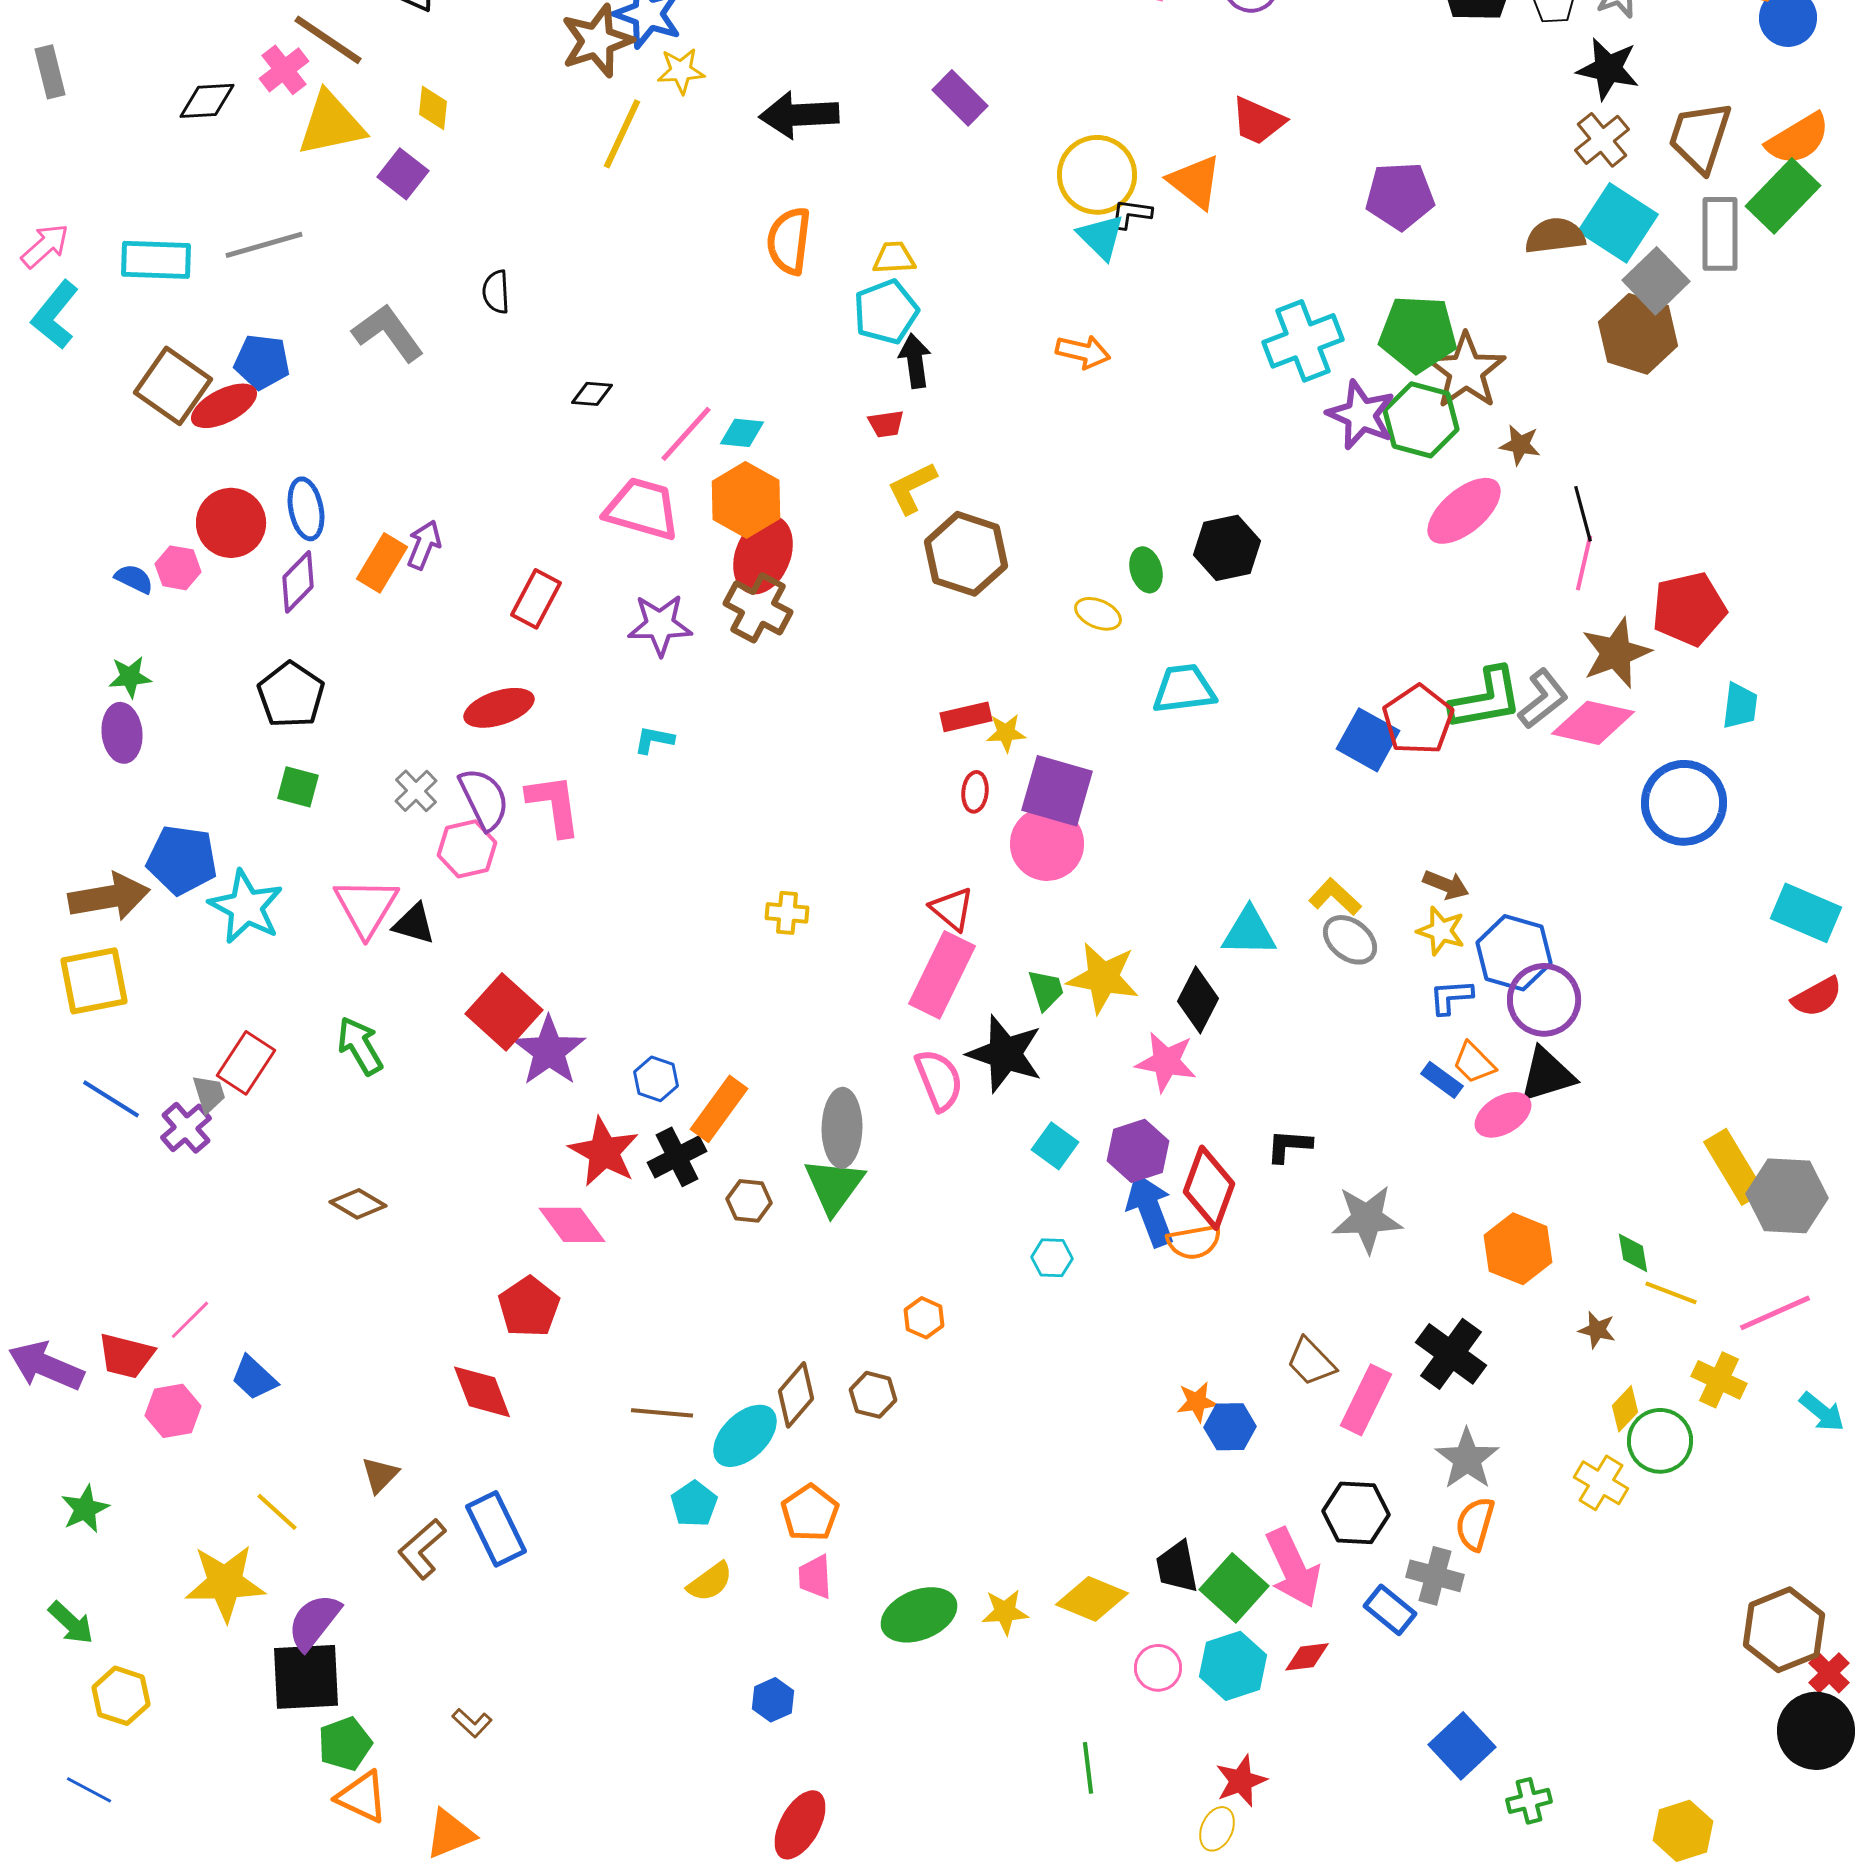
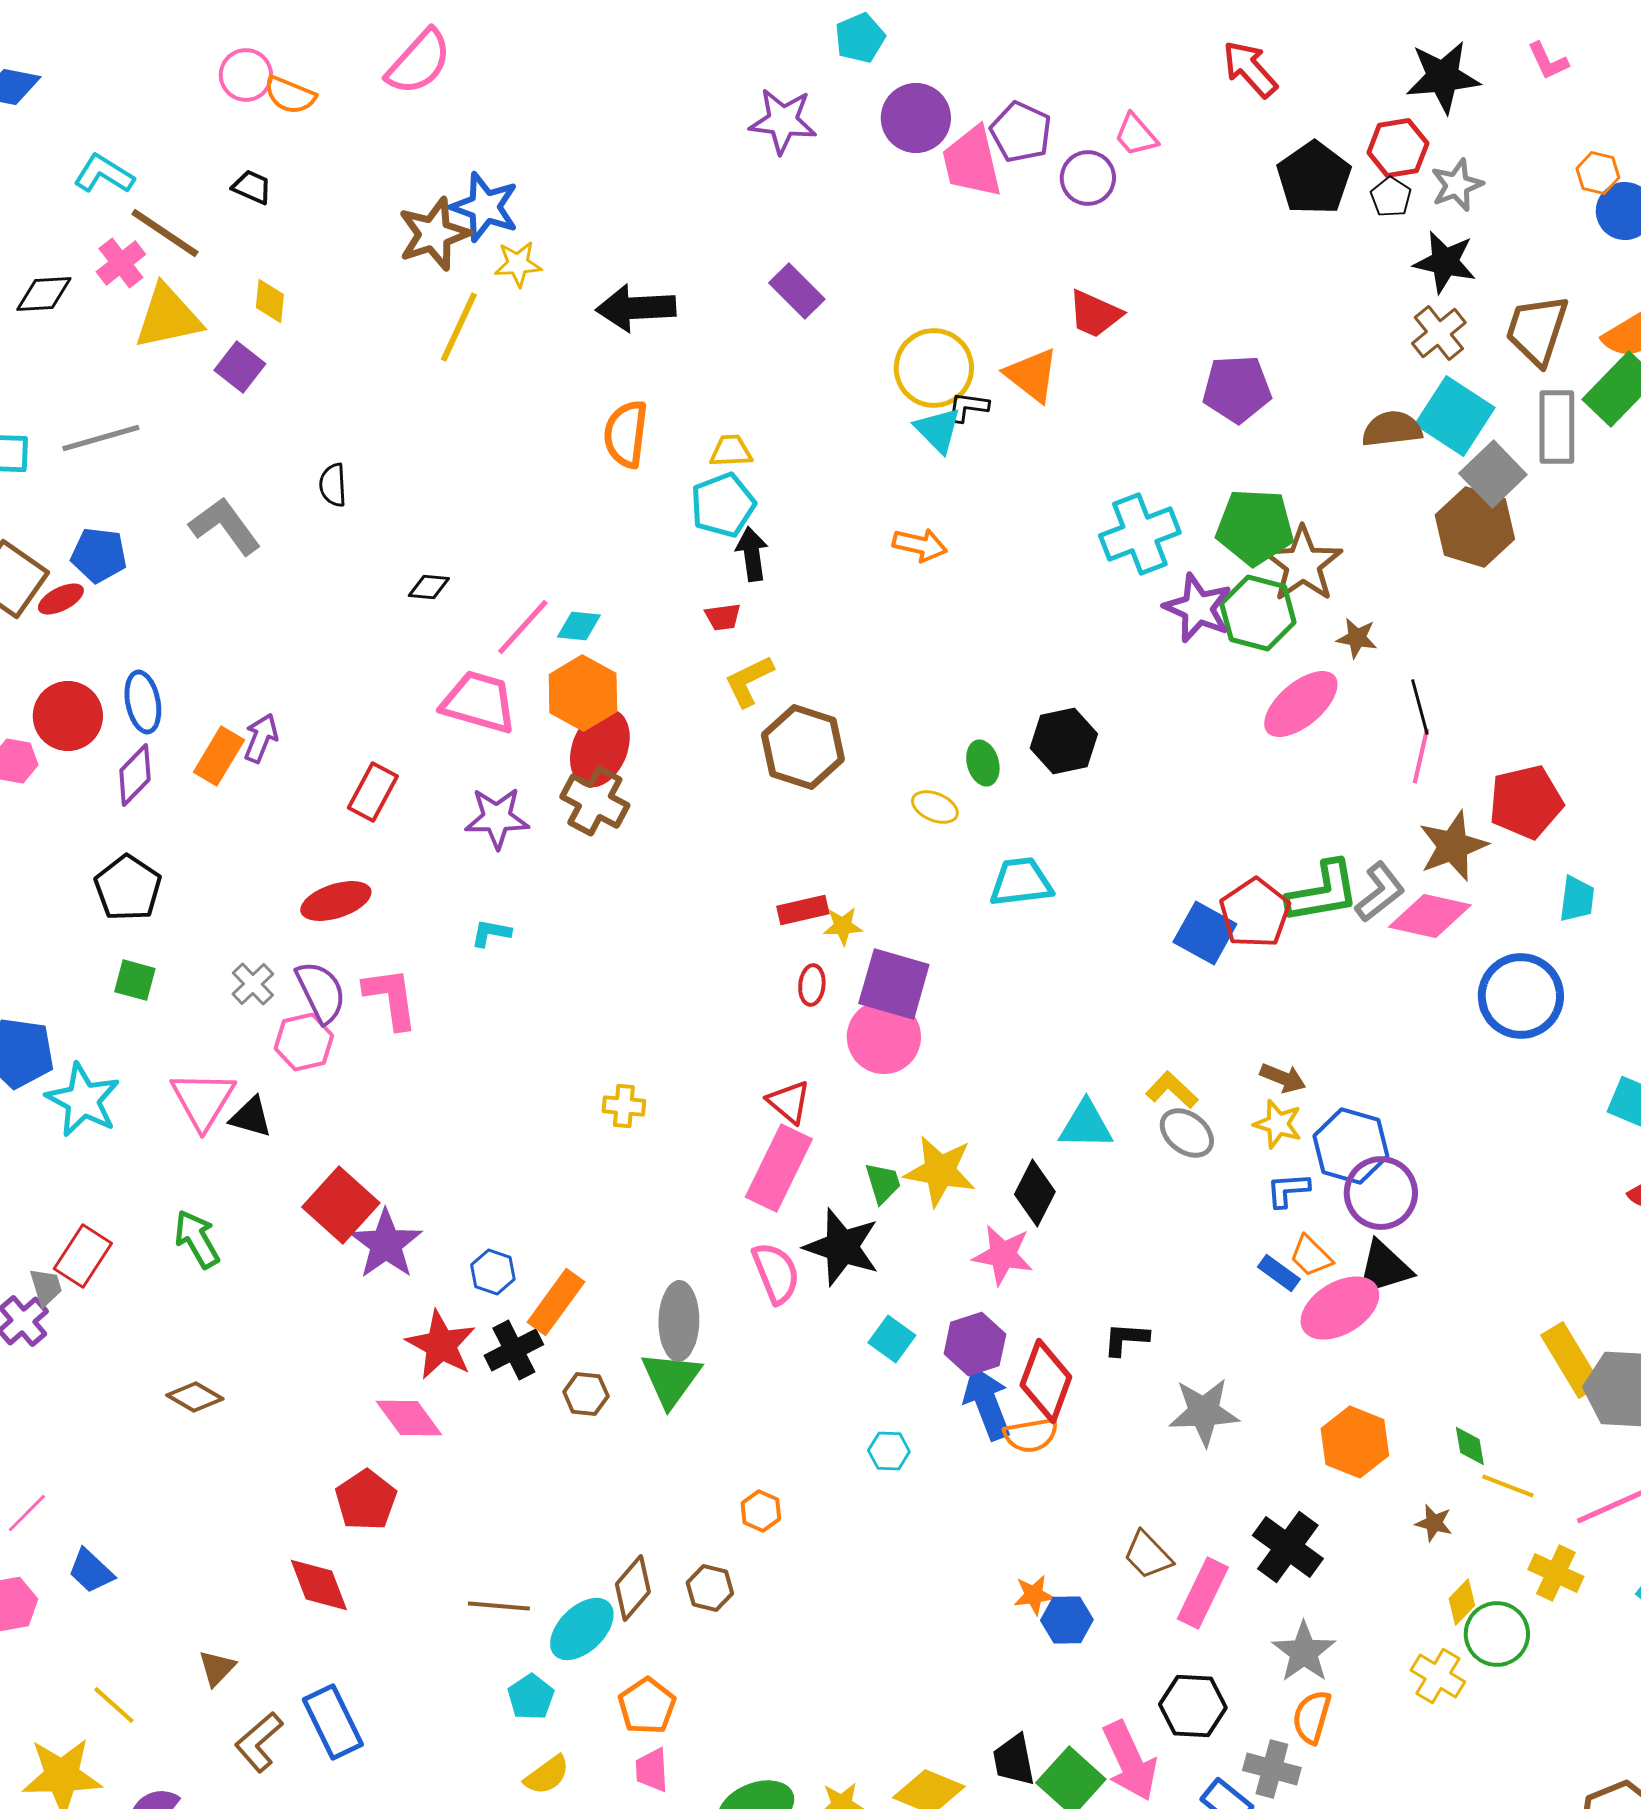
red ellipse: (224, 406) -> (61, 599), size x0.7
pink ellipse: (1503, 1115) -> (1340, 1308), size x1.4

